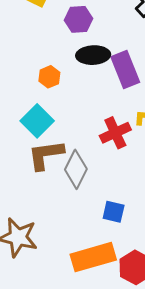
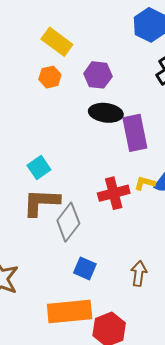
orange hexagon: (49, 77) -> (50, 77), moved
cyan square: (37, 121) -> (39, 167), size x0.7
blue square: (114, 212) -> (85, 268), moved

